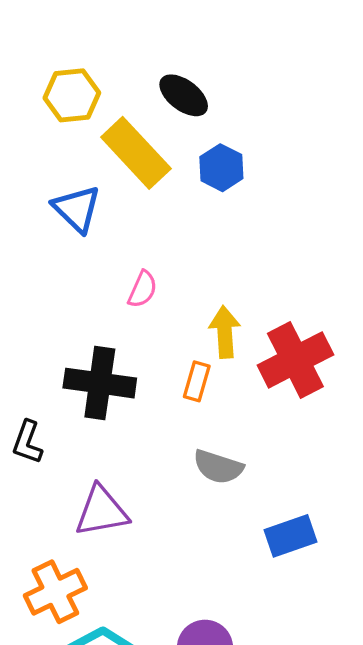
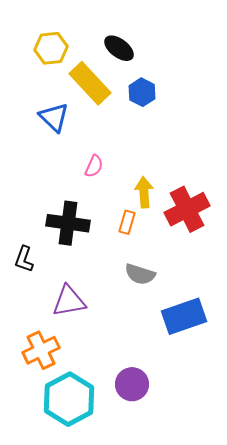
blue rectangle: (290, 536) -> (184, 316), size x1.4

